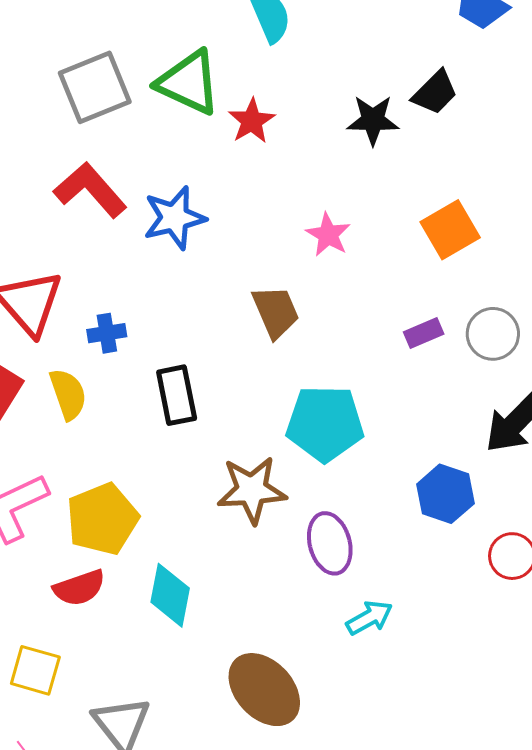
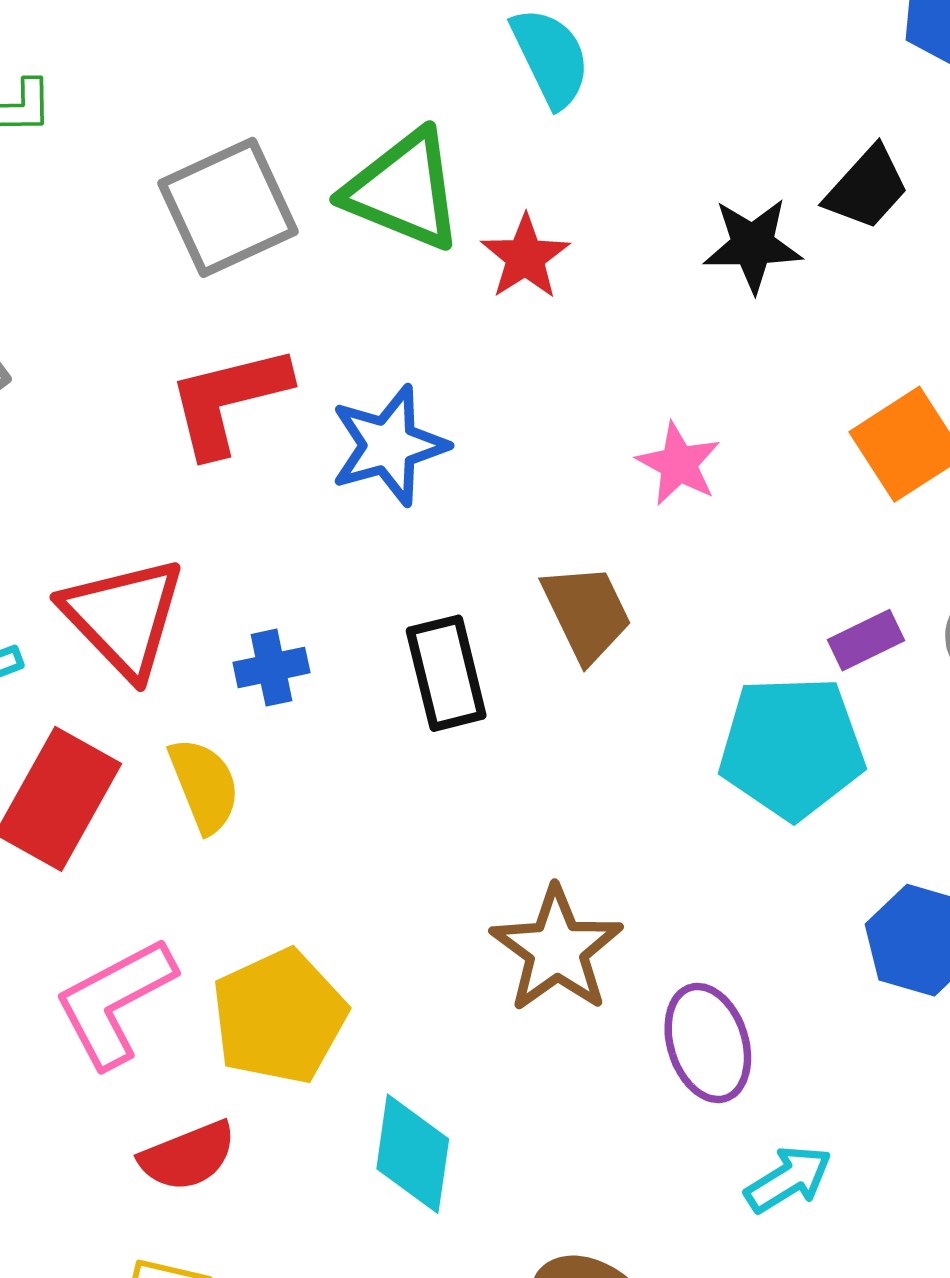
red L-shape: (90, 190) -> (228, 400), turned -60
black rectangle: (177, 395) -> (446, 673), moved
cyan pentagon: (325, 423) -> (792, 747), moved
brown star: (252, 490) -> (557, 949), turned -30
red semicircle: (79, 588) -> (188, 1156), moved

